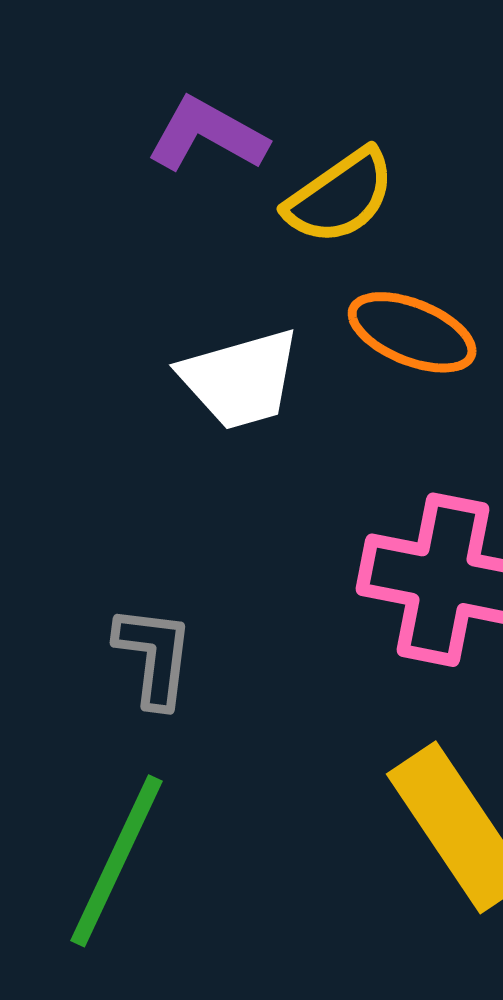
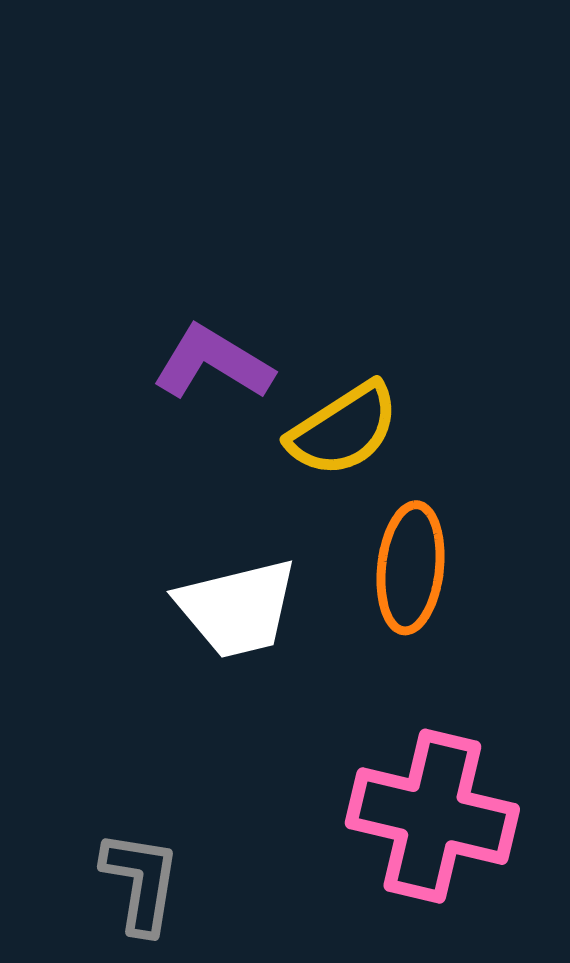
orange ellipse: (412, 332) -> (411, 568), turned 72

